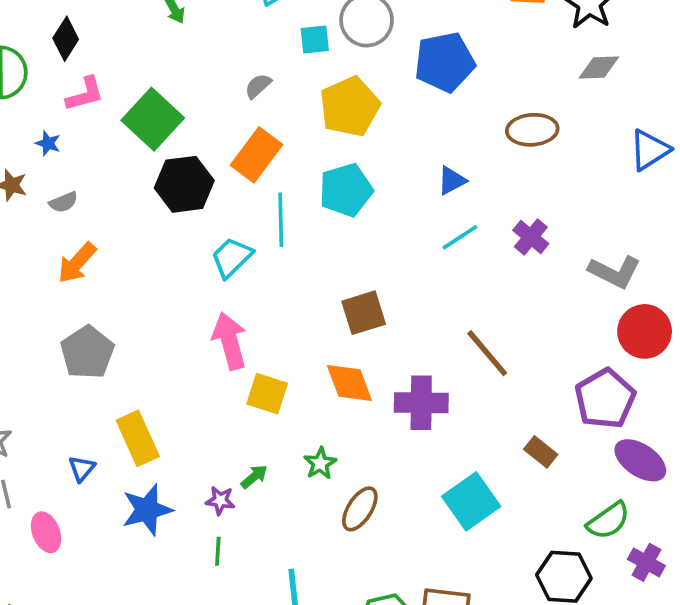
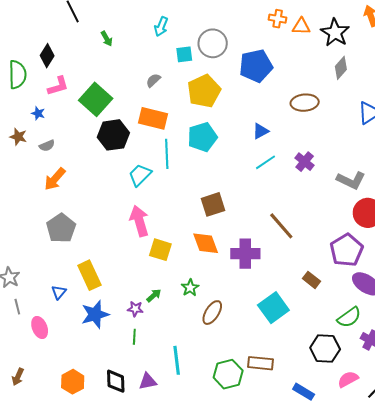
gray diamond: (599, 67) -> (341, 68), turned -45
orange rectangle: (257, 155) -> (153, 118), turned 68

